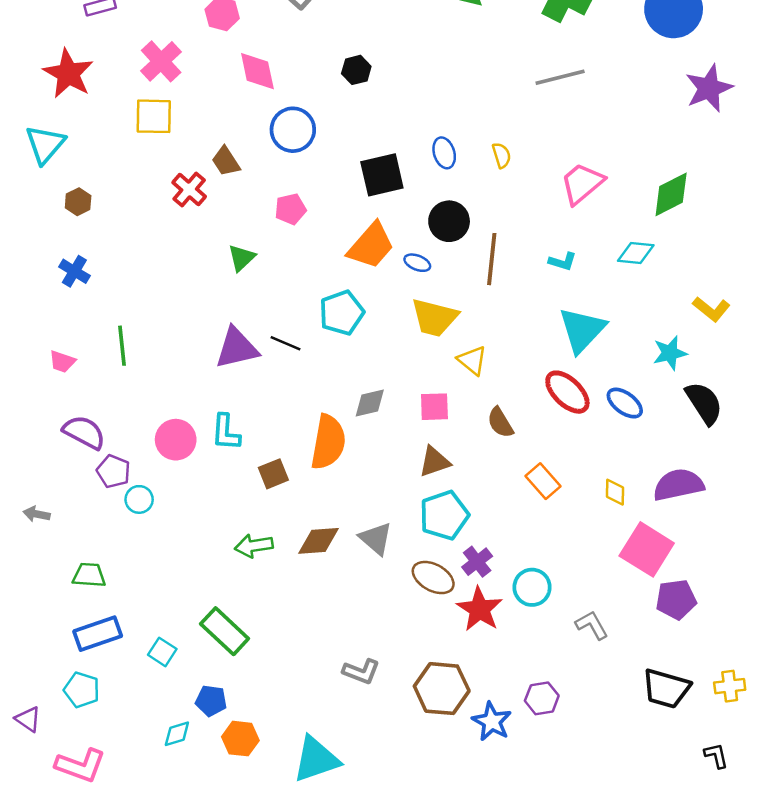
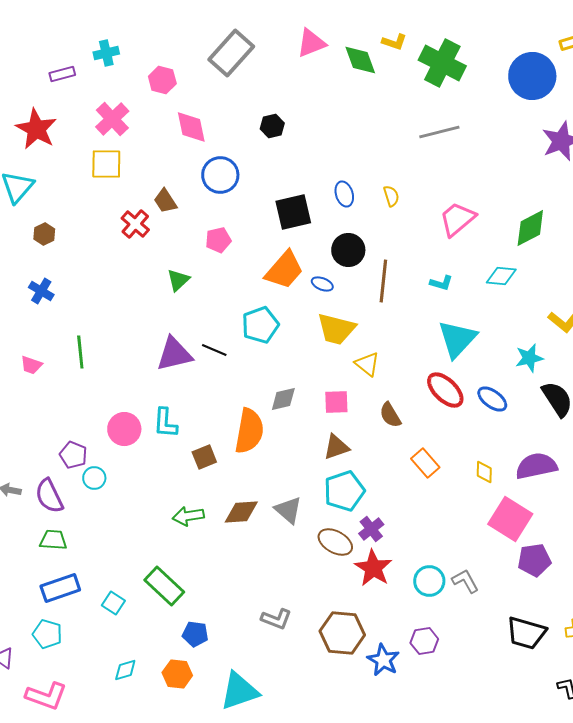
purple semicircle: (84, 432) -> (49, 496), moved, turned -144
cyan circle: (532, 587) -> (429, 581), moved
blue pentagon: (211, 701) -> (195, 634), moved

